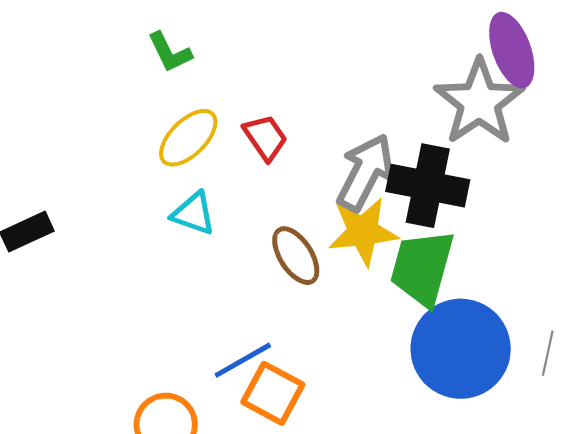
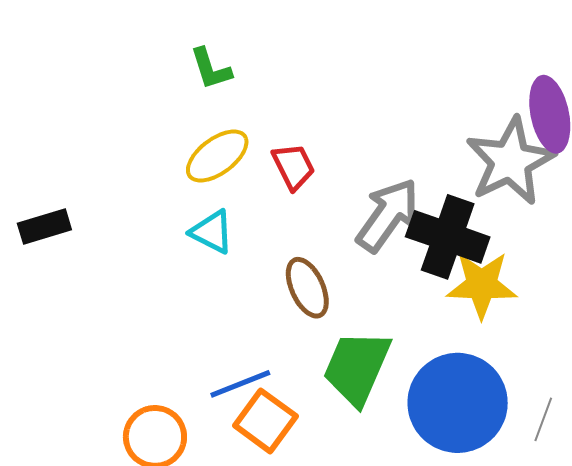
yellow star: (363, 232) -> (482, 285), moved
green trapezoid: (422, 268) -> (357, 368), moved

